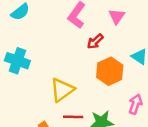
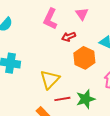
red arrow: (95, 42) -> (69, 37), turned 32

